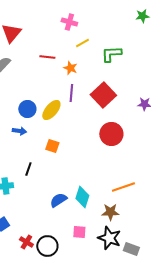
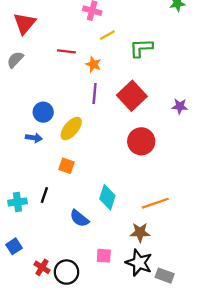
yellow ellipse: (51, 110) -> (71, 128), moved
orange square: (52, 146) -> (67, 166), moved
black line: (28, 169) -> (44, 195), moved
cyan diamond: (82, 197) -> (107, 197), moved
blue semicircle: (58, 200) -> (79, 218), turned -108

